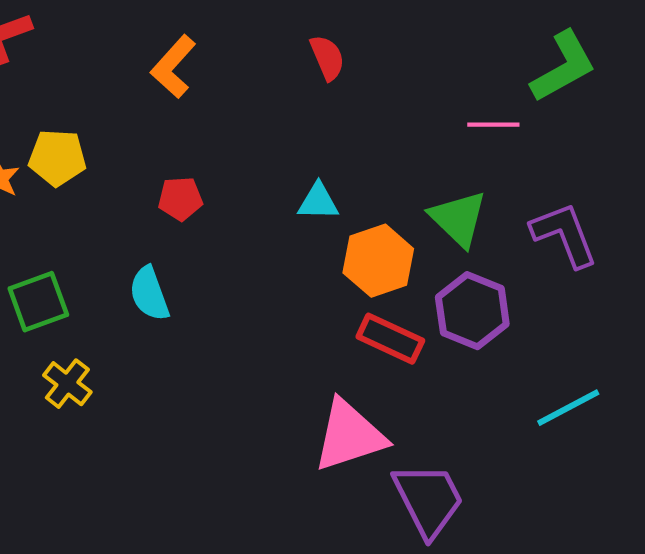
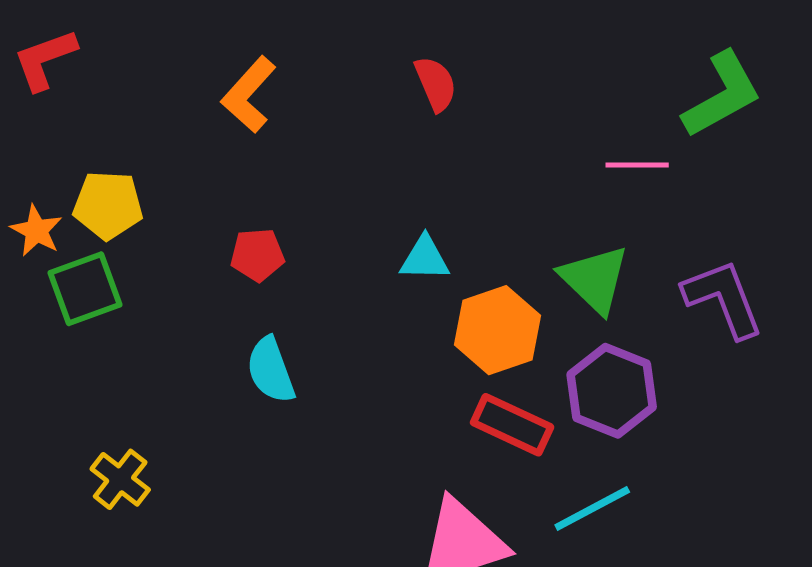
cyan semicircle: (149, 294) -> (271, 370), moved
green square: (38, 302) -> (85, 289), moved
cyan line: (568, 408) -> (592, 508), moved

